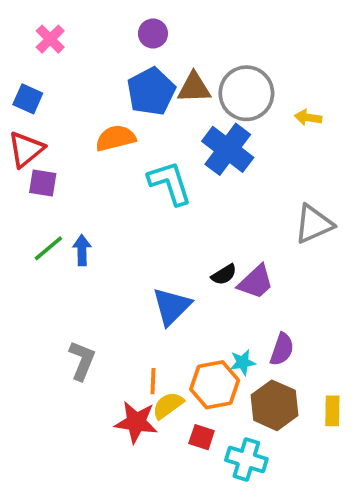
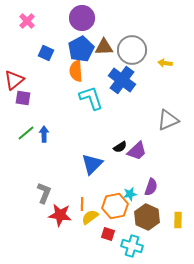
purple circle: (153, 33) -> (82, 18), size x1.6
blue square: (28, 99) -> (46, 53), moved
orange semicircle: (116, 138) -> (76, 71), moved, turned -80
red star: (136, 422) -> (60, 215), moved

